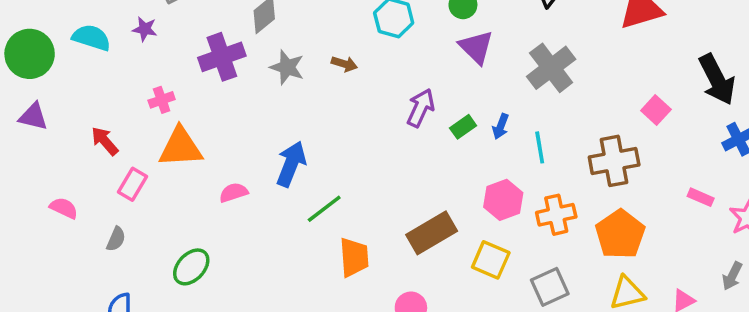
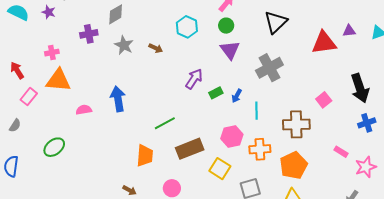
purple cross: (222, 57) -> (89, 34), size x0.7
blue arrow: (291, 164) -> (118, 99), turned -40
green line: (324, 209) -> (165, 123), moved

